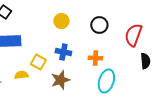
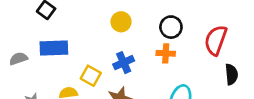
blue cross: (63, 52) -> (124, 63), turned -35
orange cross: (95, 58) -> (166, 53), moved

